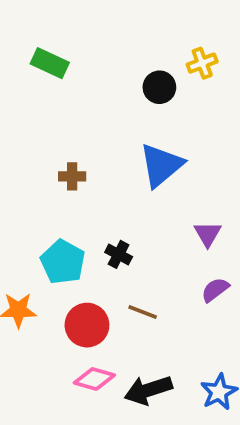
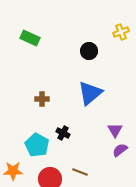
yellow cross: (202, 63) -> (121, 32), moved
black cross: (119, 254) -> (63, 133), moved
purple semicircle: (215, 290) -> (120, 150), moved

